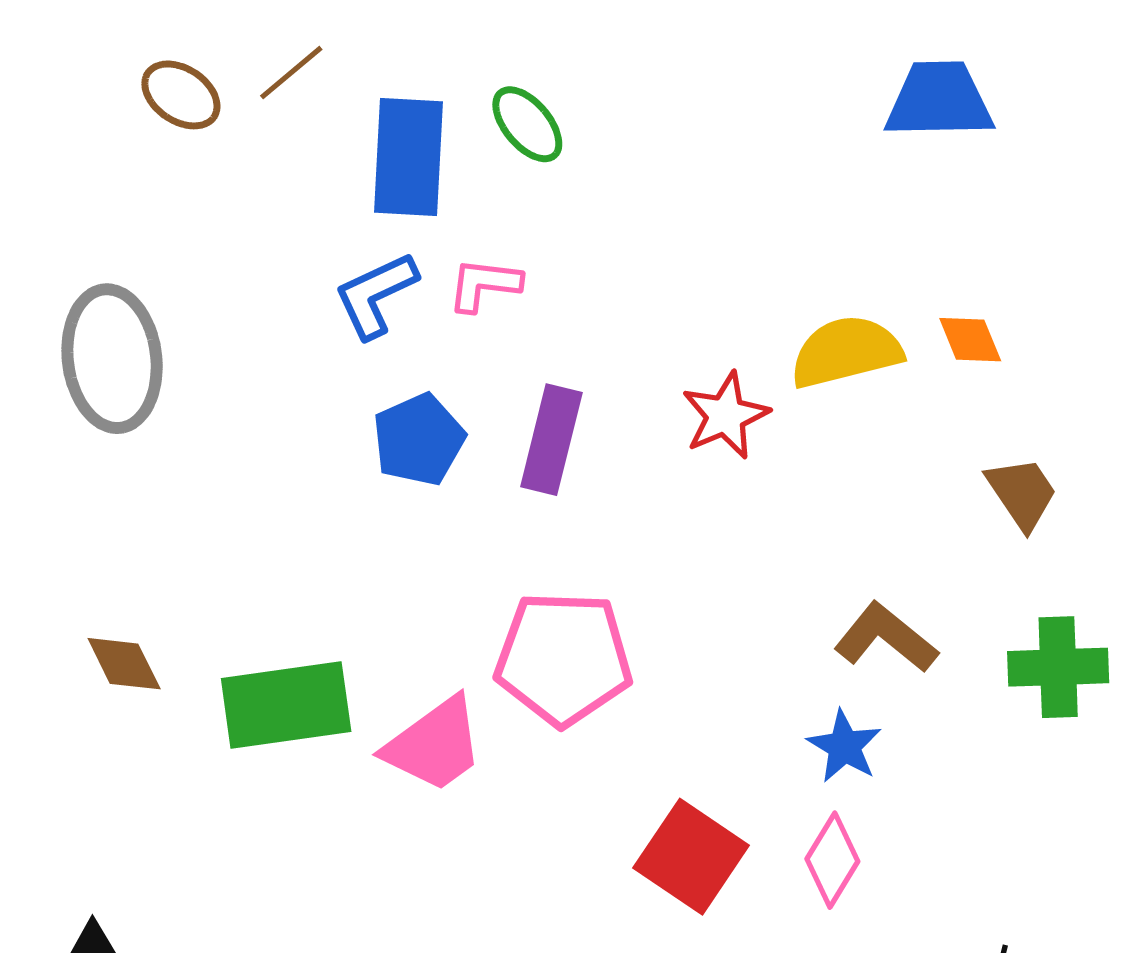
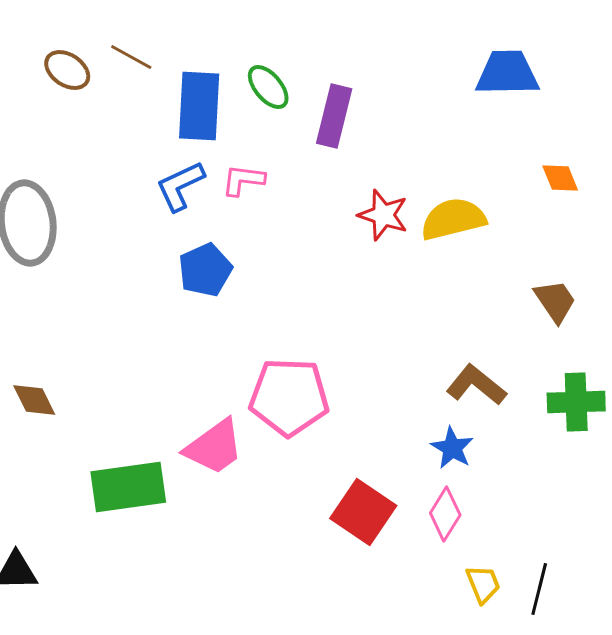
brown line: (291, 73) -> (131, 57), turned 69
orange diamond: (970, 340) -> (560, 178), moved
red star: (726, 415) -> (383, 215), moved, turned -30
purple rectangle: (551, 440) -> (334, 116), moved
green rectangle: (286, 705) -> (128, 487), moved

